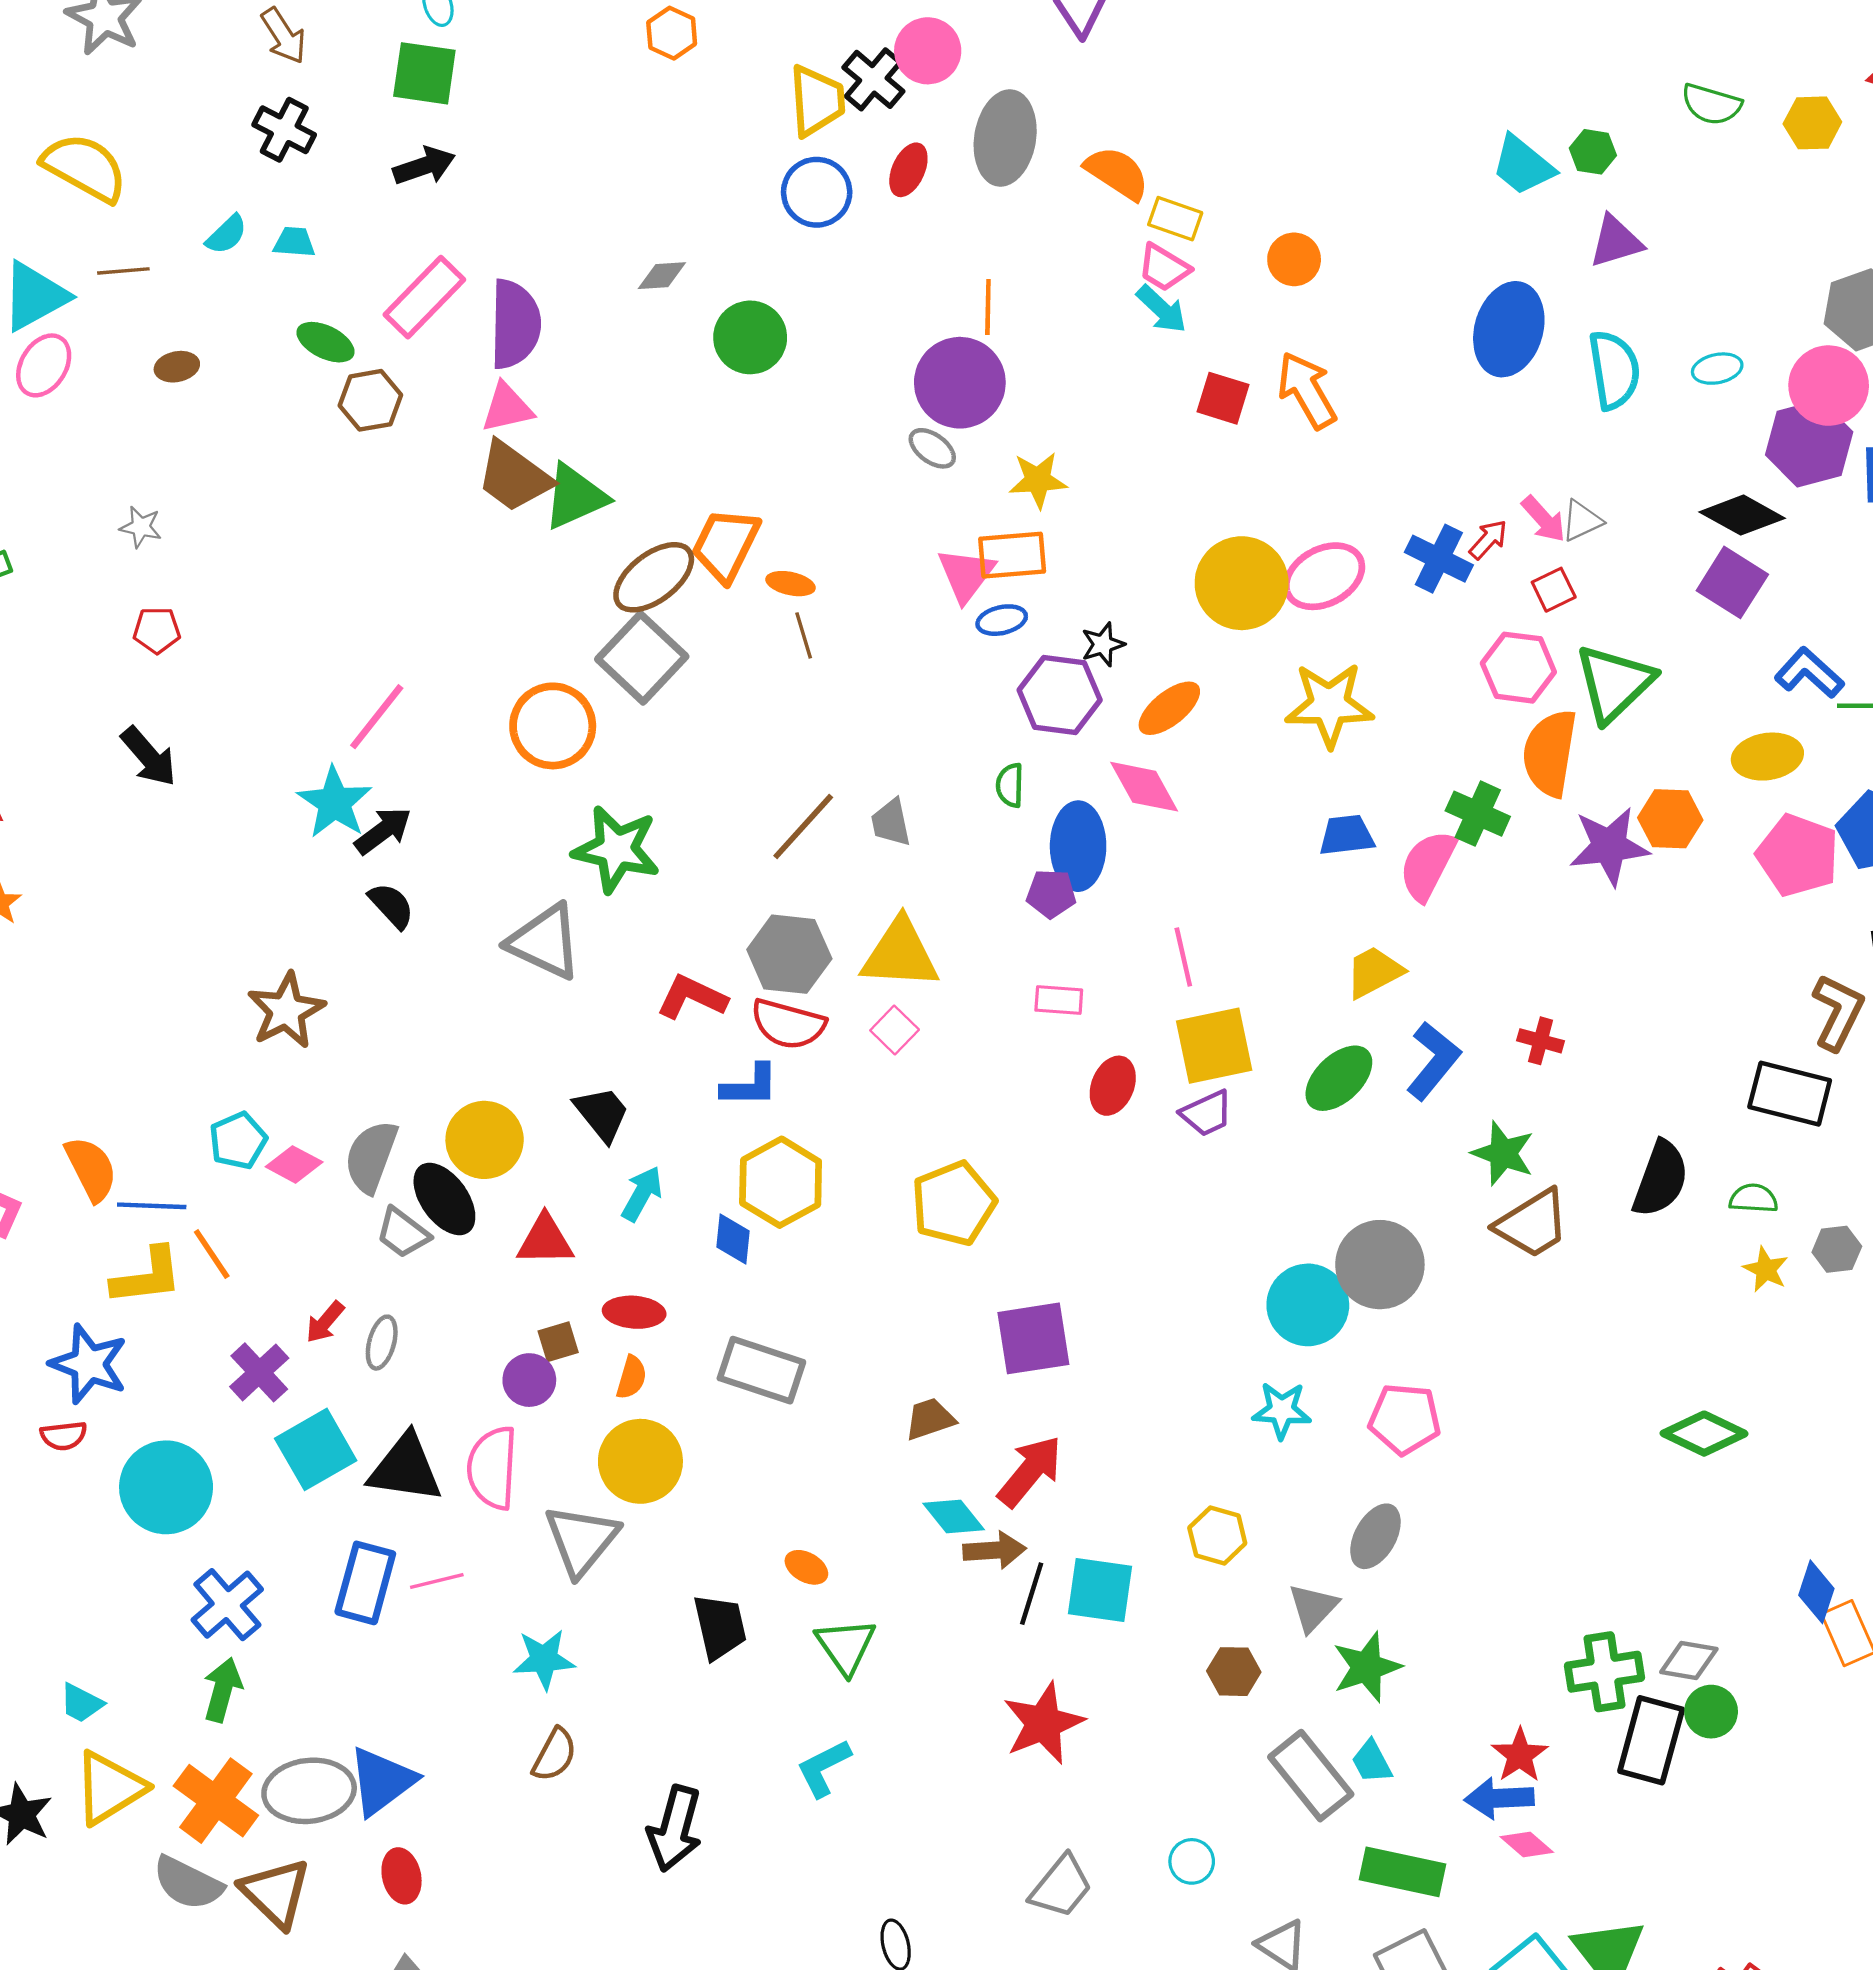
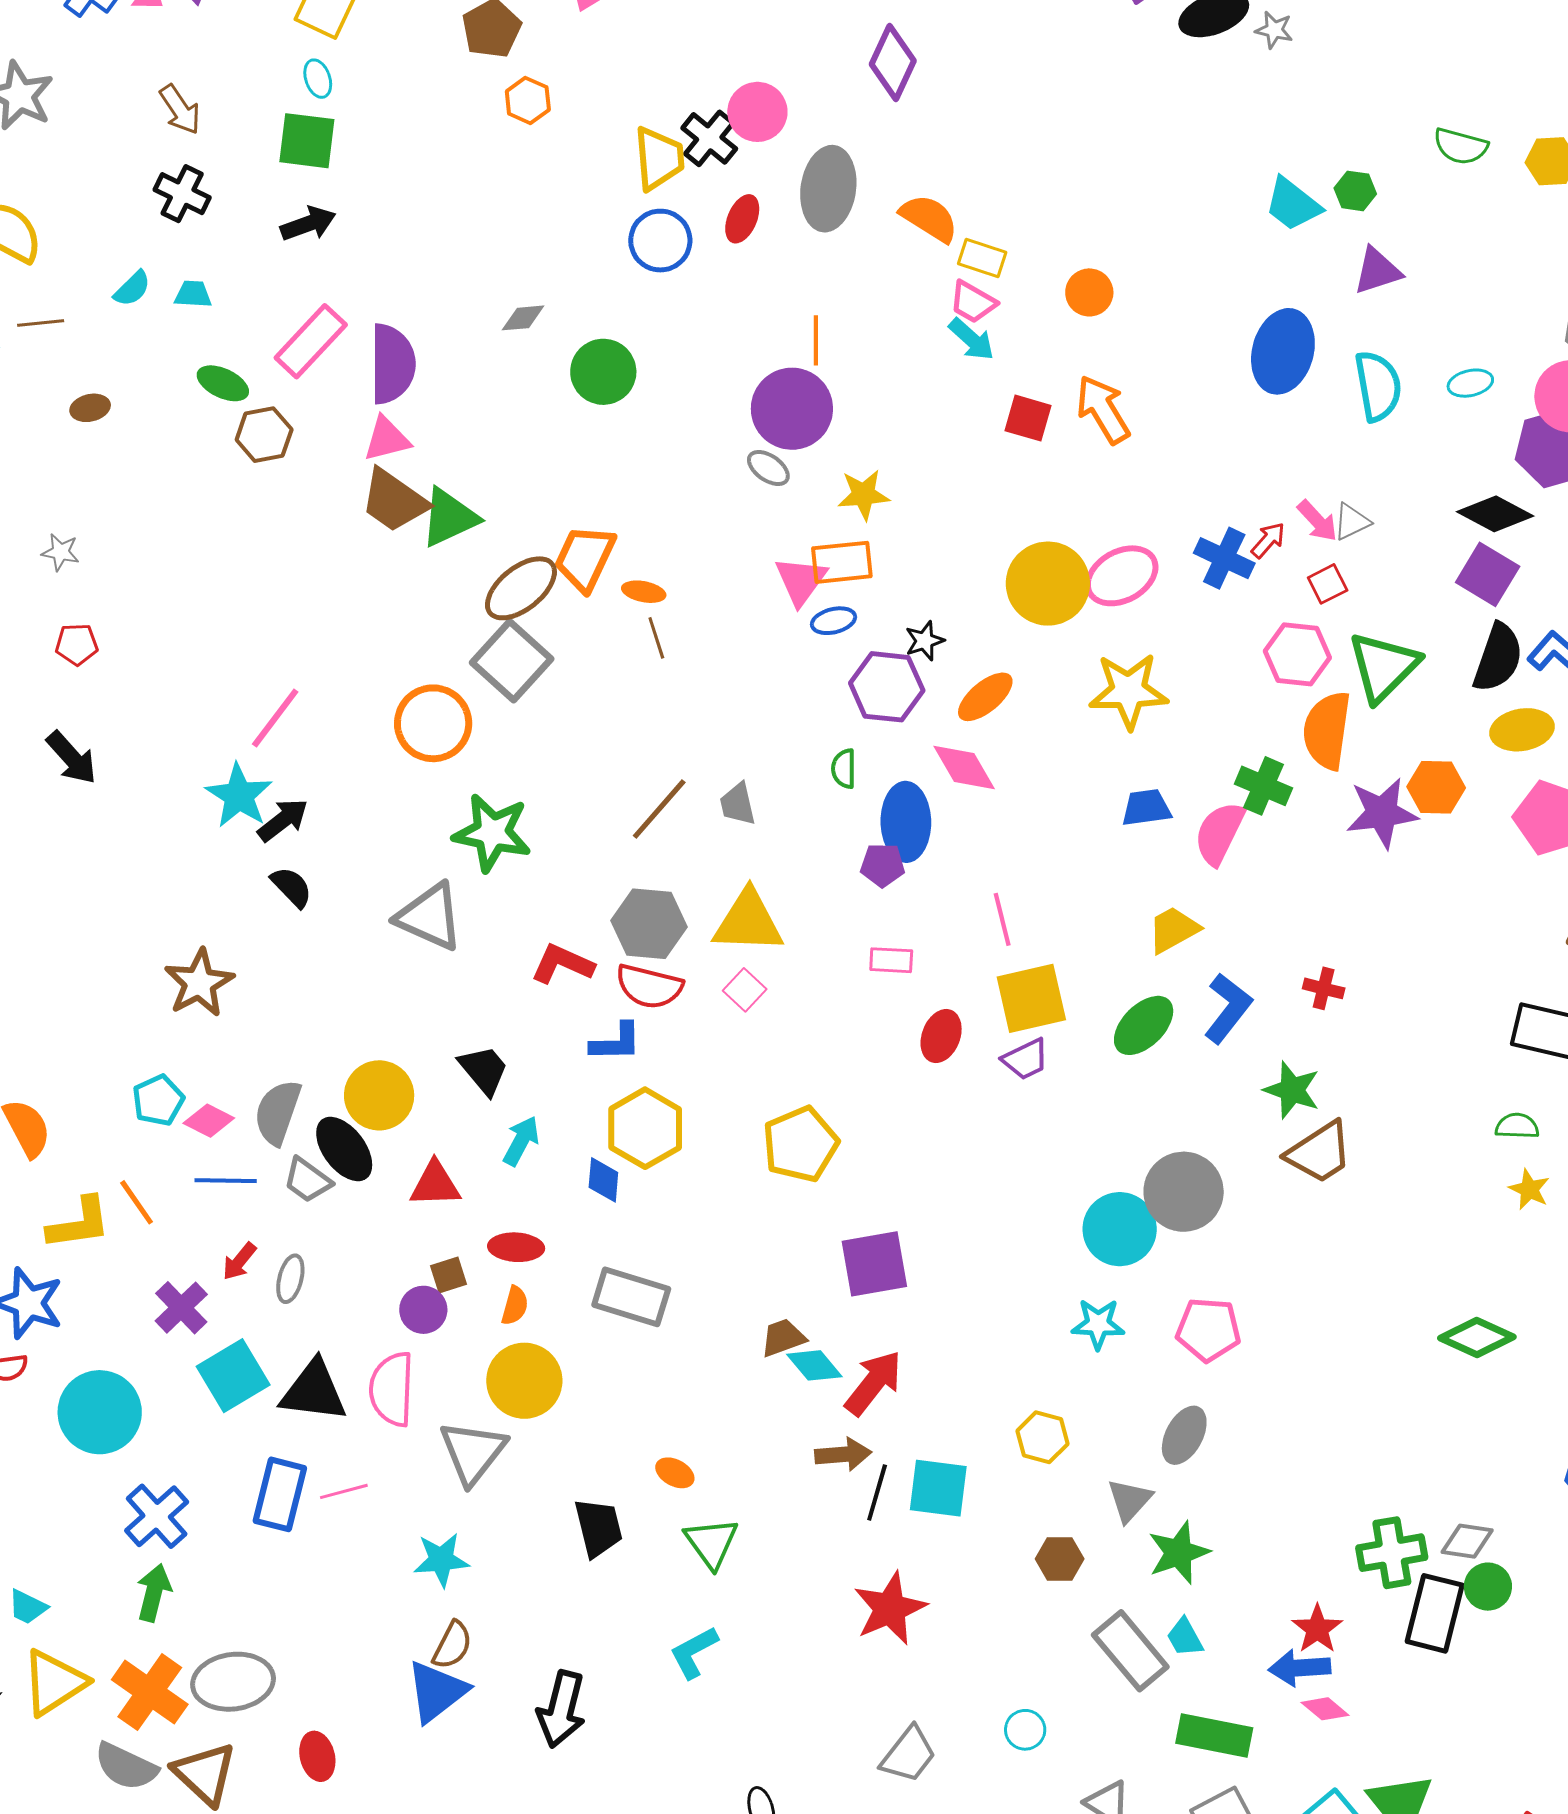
black semicircle: (1661, 1179) -> (1498, 658), moved
blue line: (152, 1206) -> (226, 1181), moved
cyan diamond: (954, 1517) -> (814, 1365), moved
blue triangle: (382, 1781) -> (437, 1691), moved

